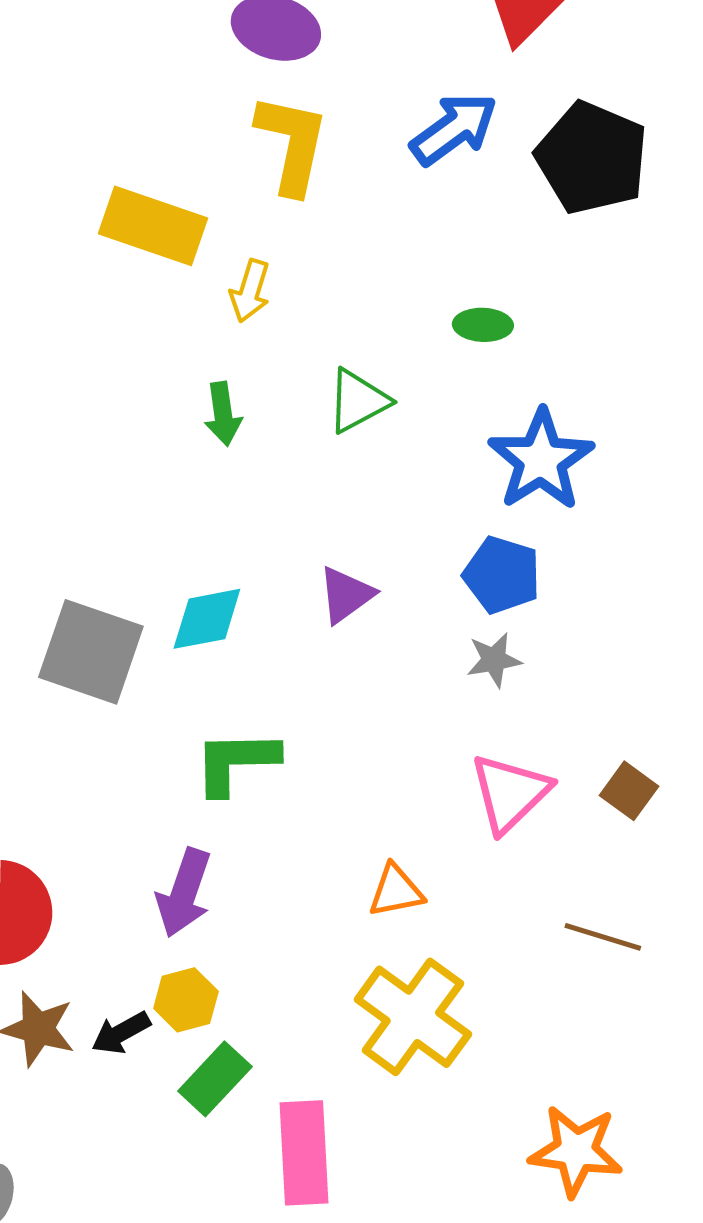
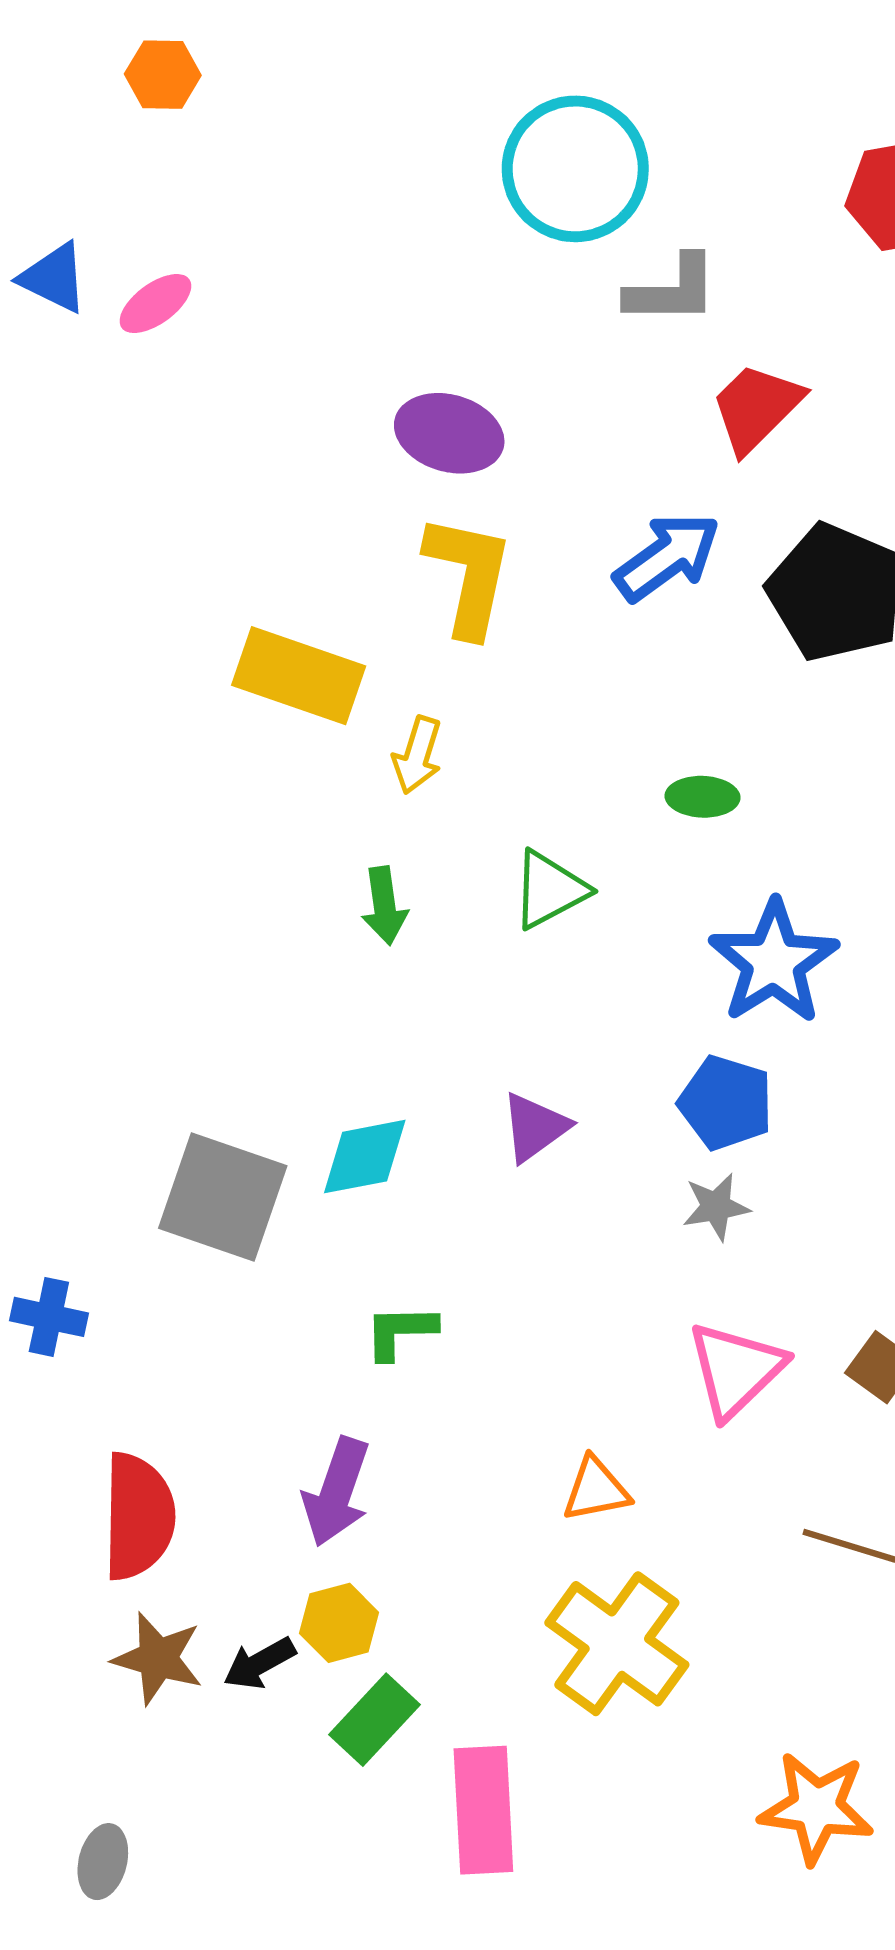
green L-shape: (236, 762) -> (400, 1332), size x0.7

